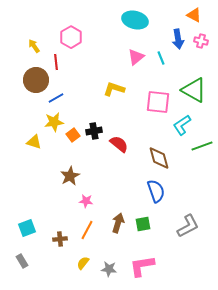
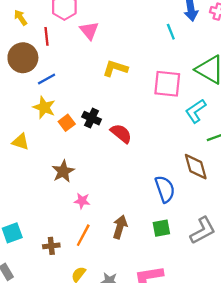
pink triangle: (136, 57) -> (89, 31), moved, turned -30
yellow star: (54, 122) -> (44, 107), turned 30
black cross: (94, 131) -> (92, 118), turned 35
yellow triangle: (34, 142) -> (21, 142), moved
brown diamond: (159, 158) -> (196, 167), moved
green square: (143, 224) -> (161, 228), moved

